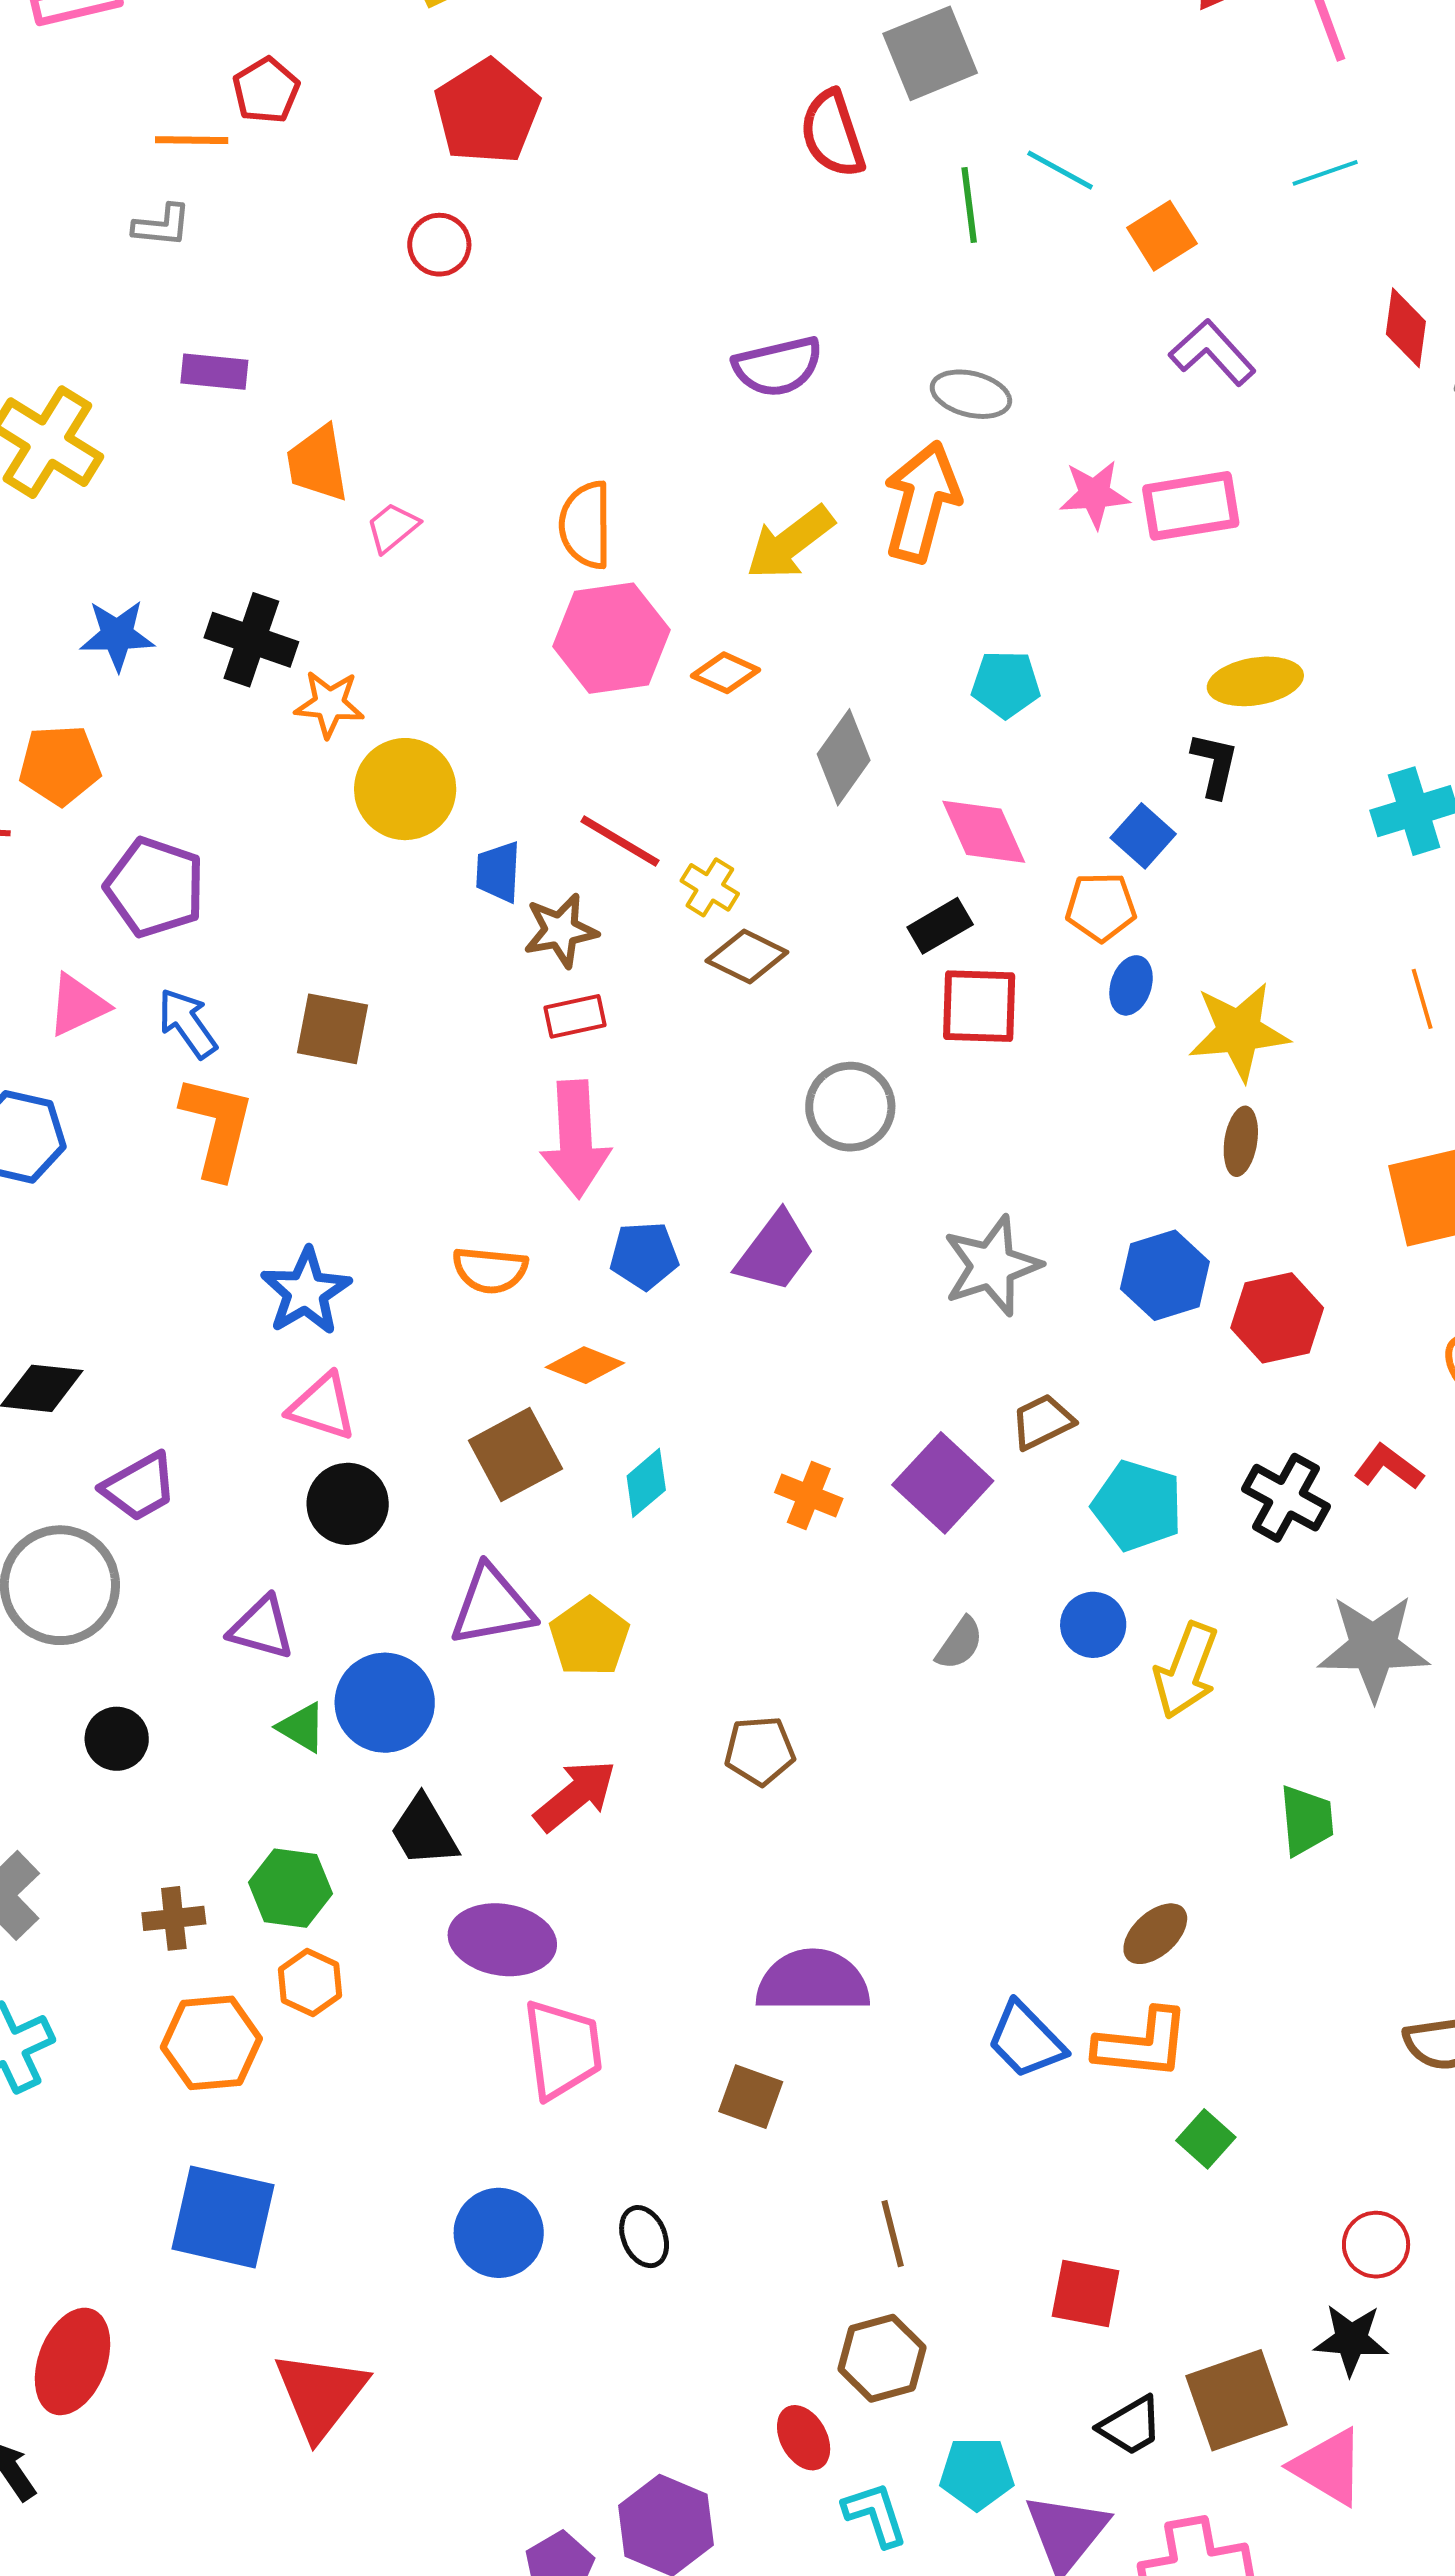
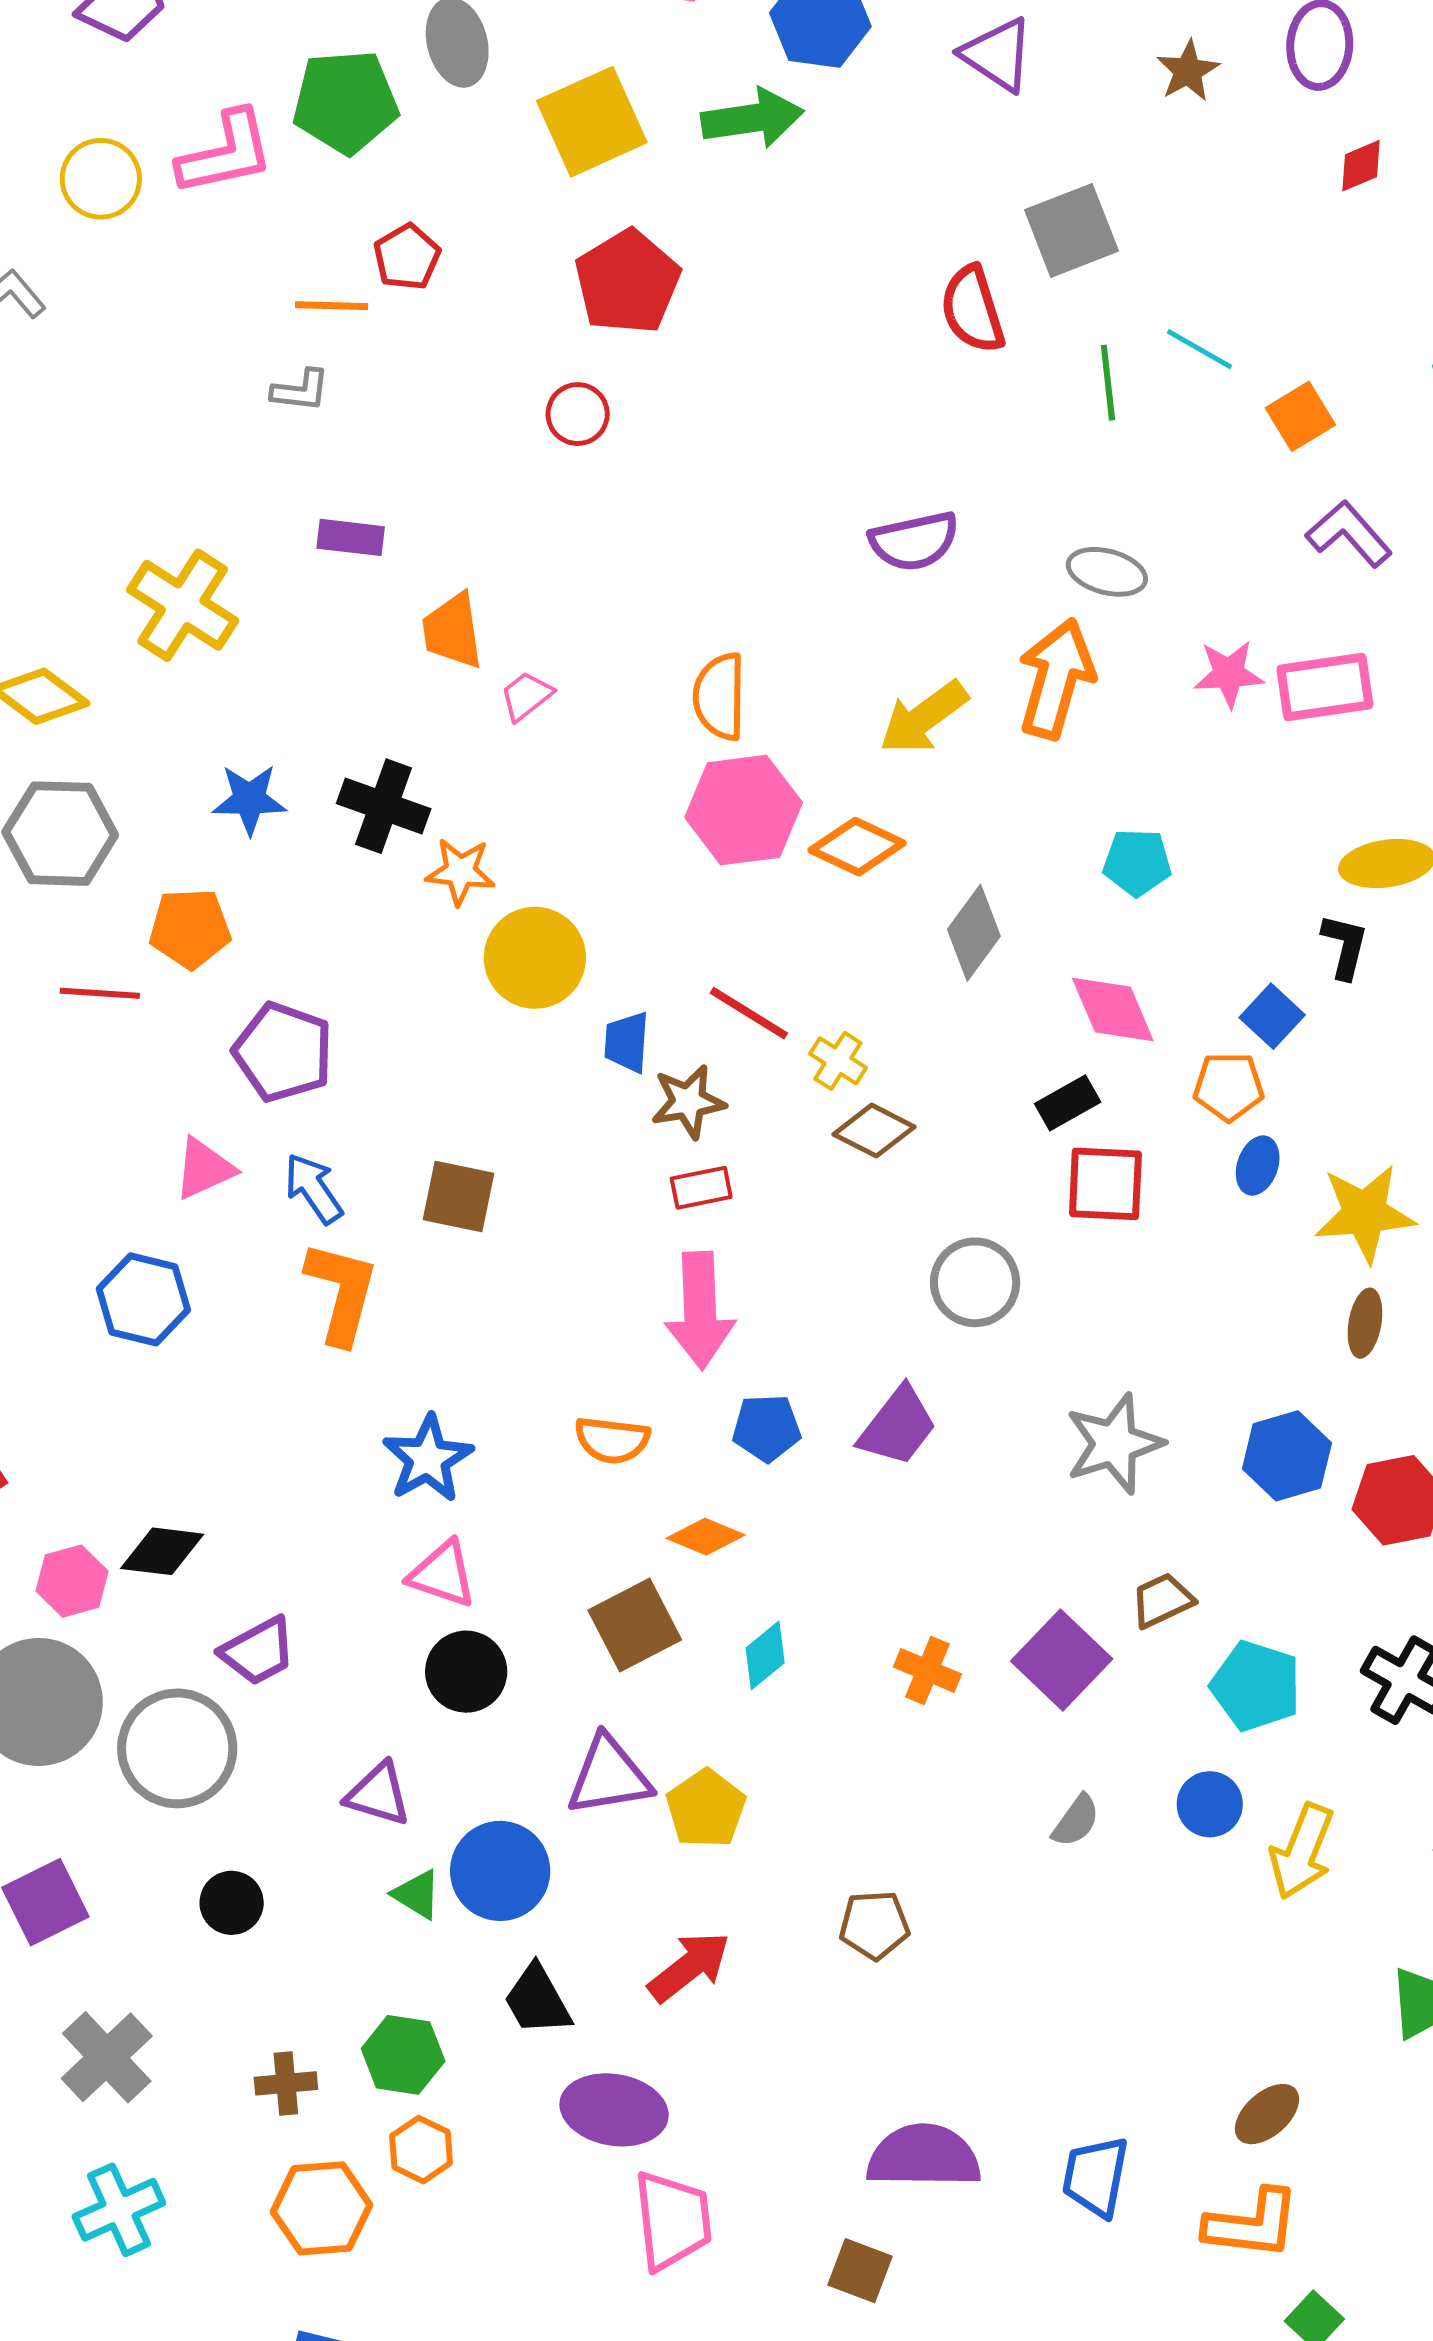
orange diamond: (726, 673) -> (857, 847), size x1.4
blue trapezoid: (1026, 2040) -> (1096, 2176), moved, turned 54

